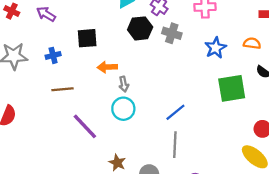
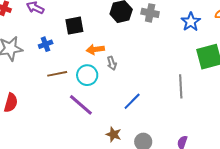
cyan circle: (123, 109) -> (87, 75), moved
blue line: (175, 112) -> (132, 101), moved
gray line: (175, 145) -> (181, 86), moved

